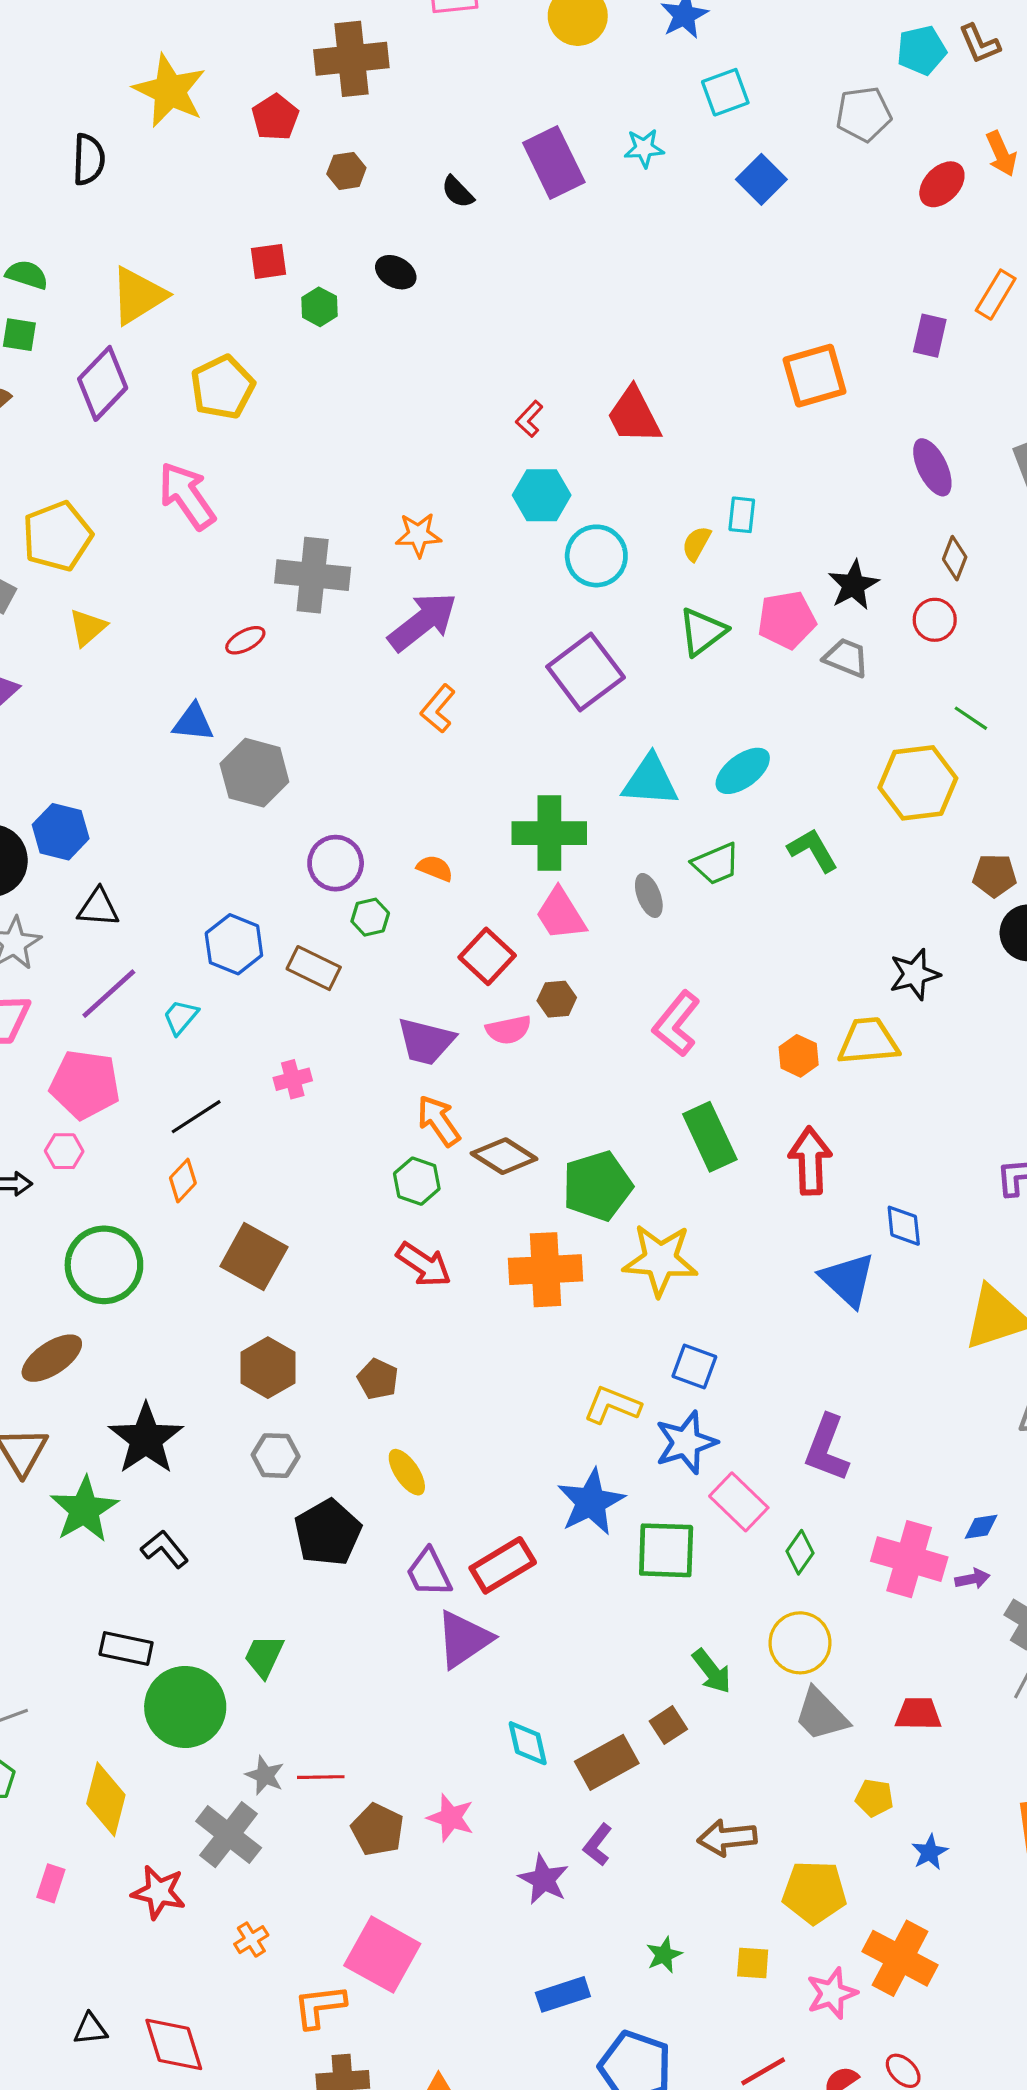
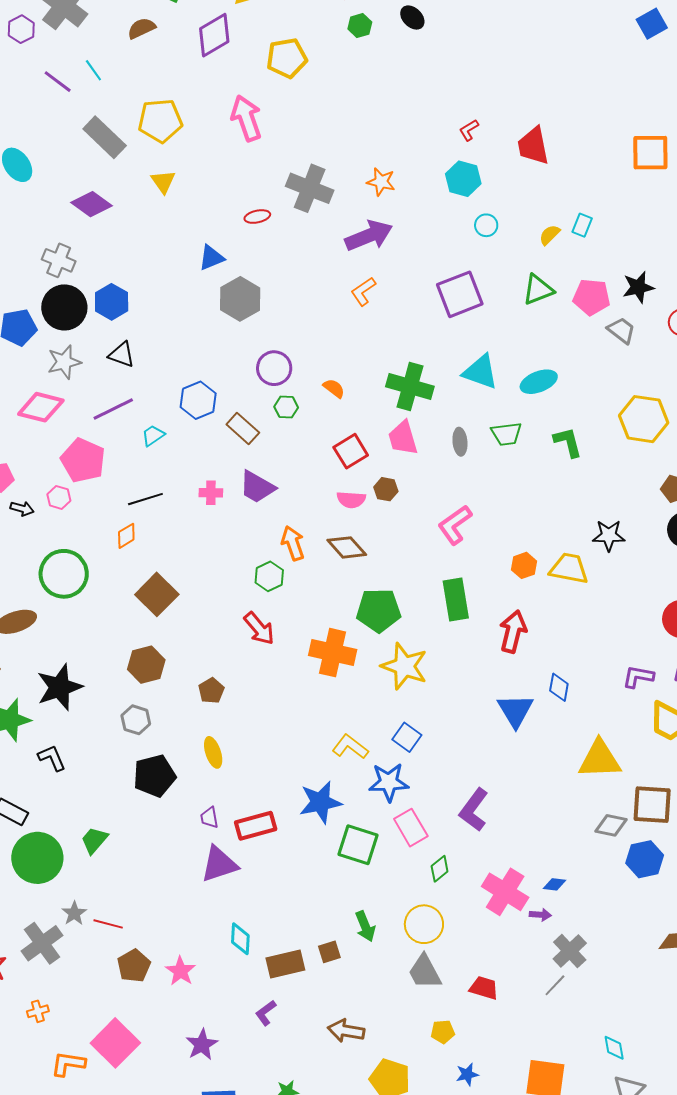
cyan circle: (596, 556) -> (486, 225), size x0.6
yellow triangle: (88, 627) -> (163, 182), turned -40
blue triangle: (193, 722) -> (211, 258), turned -44
purple trapezoid: (426, 1041) -> (257, 487), moved
brown diamond: (504, 1156) -> (347, 547), moved
purple trapezoid: (429, 1572) -> (209, 818), size x0.7
yellow pentagon: (874, 1798) -> (443, 1032), turned -30
purple star: (544, 1879) -> (202, 1045), moved

